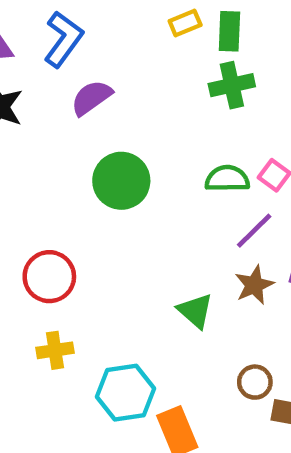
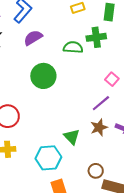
green rectangle: (229, 31) -> (109, 12), moved
green semicircle: (227, 179) -> (73, 47), moved
cyan hexagon: (125, 393) -> (48, 158), moved

